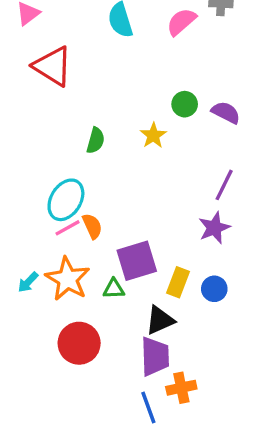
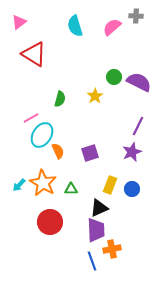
purple semicircle: (226, 112) -> (139, 82), size x1.4
pink line: (68, 228) -> (31, 118), moved
purple square: (137, 261) -> (90, 153), moved, size x0.7

